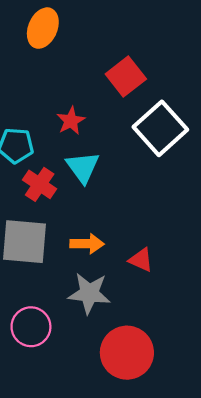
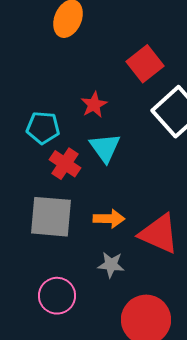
red triangle: (141, 260) -> (159, 234), size x1.8
gray star: (89, 293) -> (111, 265), size x0.7

